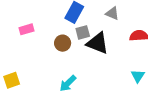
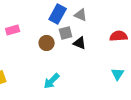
gray triangle: (112, 13) -> (81, 15), moved
black triangle: (98, 43) -> (80, 43), size x0.6

